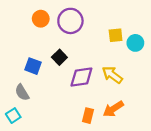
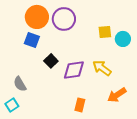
orange circle: (41, 19) -> (37, 17), size x1.5
black square: (59, 57) -> (51, 61), moved
blue square: (33, 66) -> (32, 40), moved
orange arrow: (113, 109) -> (117, 95), moved

